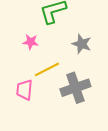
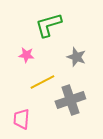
pink trapezoid: (24, 90) -> (21, 119), moved

